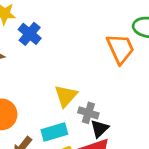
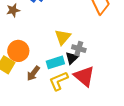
black triangle: (100, 129) -> (72, 58), moved

